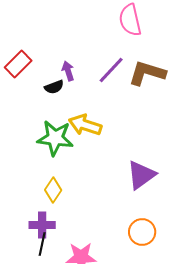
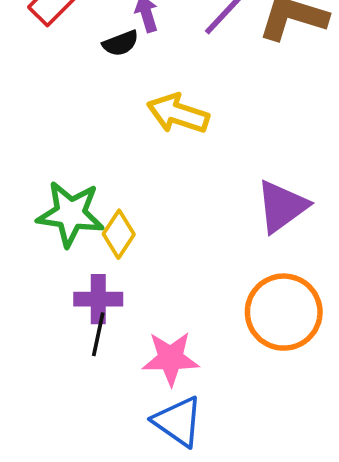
green star: (55, 138) -> (70, 214), moved
orange circle: (142, 232) -> (284, 312), size x1.5

